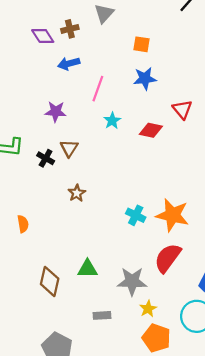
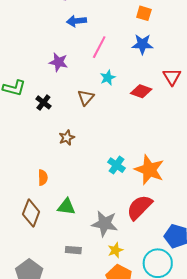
brown triangle: (69, 148) -> (86, 98), moved
orange semicircle: (23, 224) -> (43, 178), moved

